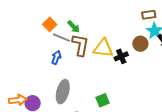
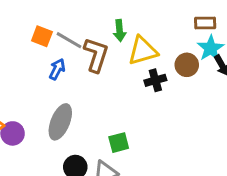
orange square: (50, 24) -> (42, 36), moved, turned -32
green arrow: (74, 27) -> (120, 31), moved, turned 32
yellow triangle: (103, 48) -> (143, 51), moved, turned -30

